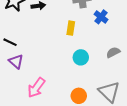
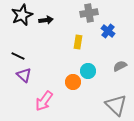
orange circle: (79, 96) -> (73, 82), moved

